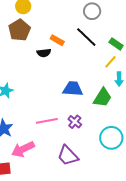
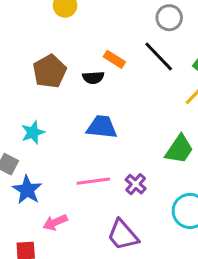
brown pentagon: (19, 30) -> (50, 71), moved
blue trapezoid: (73, 89) -> (102, 127), moved
pink arrow: (23, 149) -> (55, 222), size x0.7

